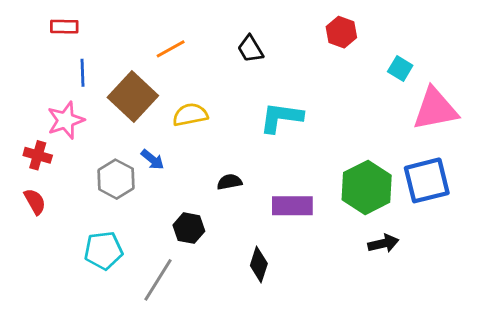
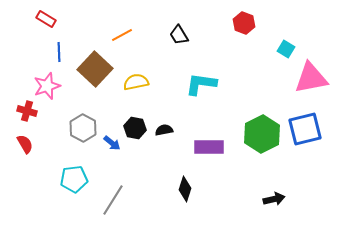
red rectangle: (64, 27) -> (46, 19), turned 30
blue arrow: (152, 160) -> (112, 143), moved
black hexagon: (189, 228) -> (135, 128), moved
black arrow: (383, 243) -> (274, 199), moved

